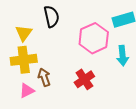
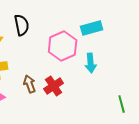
brown arrow: (44, 77) -> (30, 84), moved

